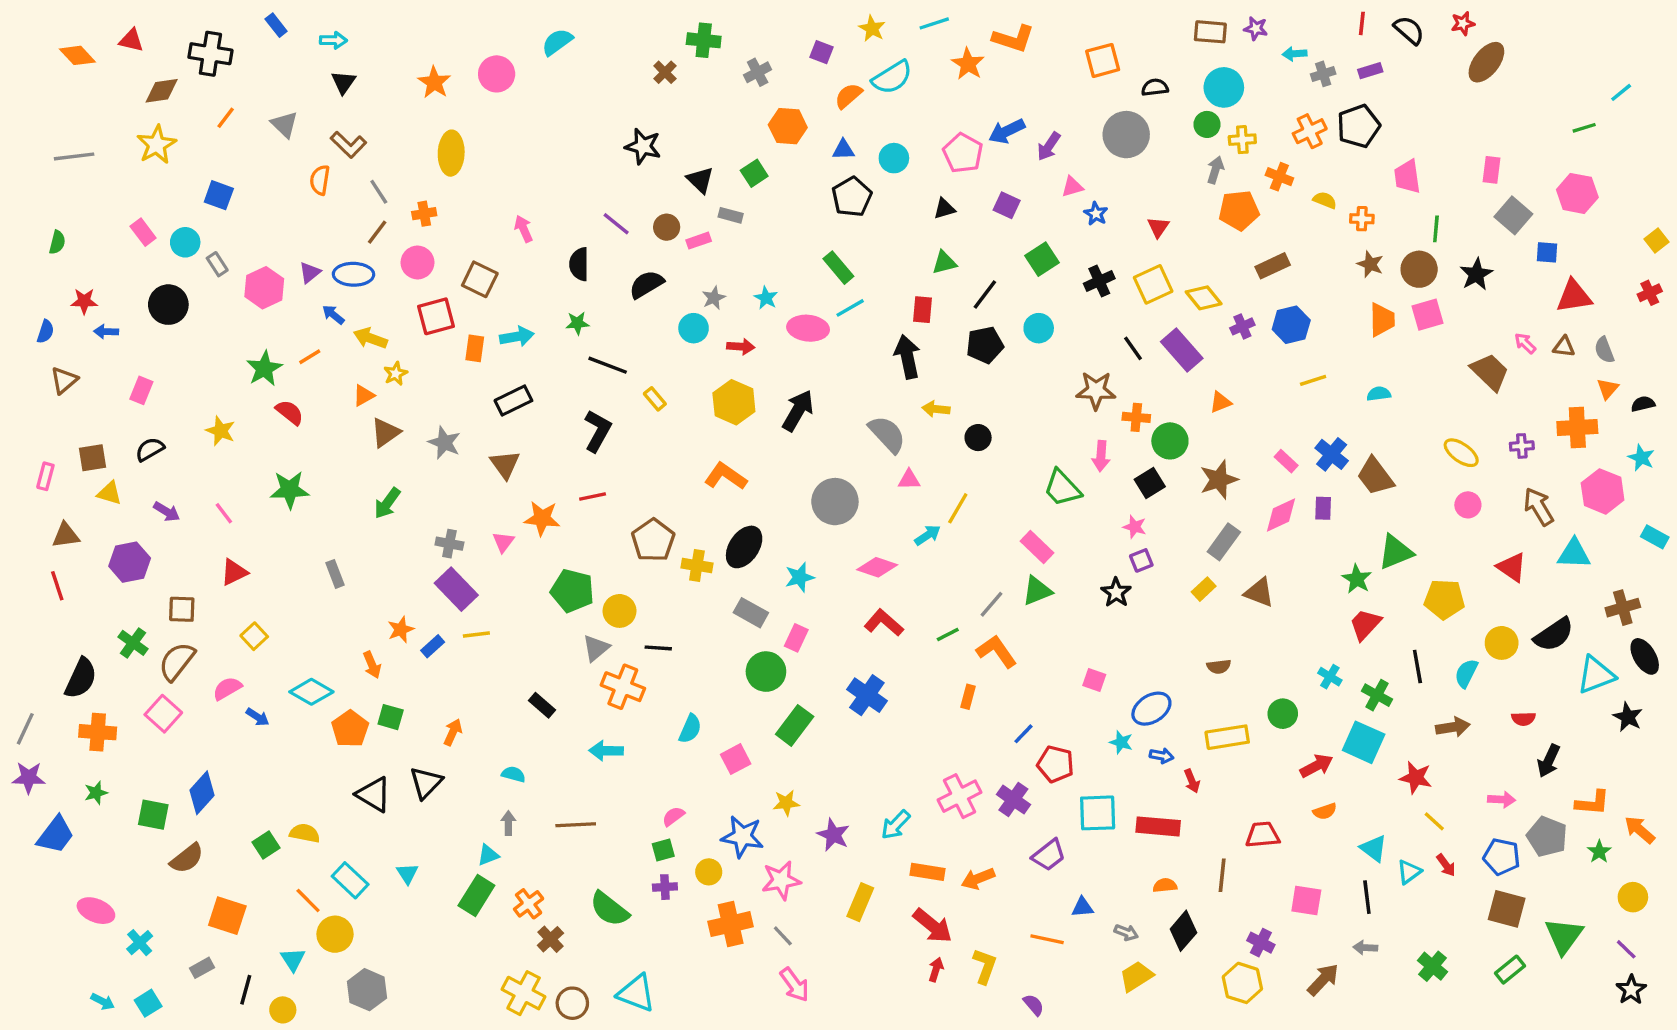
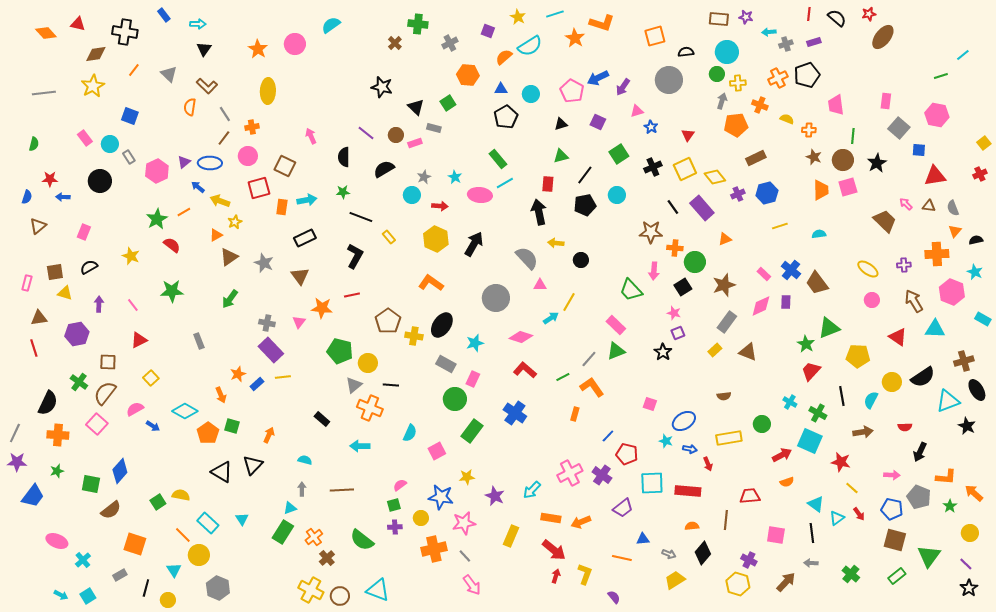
purple arrow: (167, 512) -> (99, 304), turned -119

